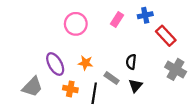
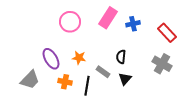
blue cross: (145, 15) -> (133, 24), moved
pink rectangle: (117, 20) -> (108, 18), size x1.5
red rectangle: (166, 36) -> (167, 33), moved

